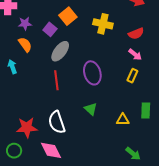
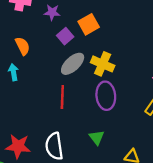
purple star: (25, 24) -> (52, 12), moved
yellow cross: (103, 24) -> (103, 64), moved
orange semicircle: (25, 45) -> (23, 46), moved

